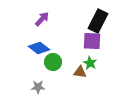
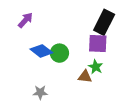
purple arrow: (42, 19) -> (25, 20), moved
green circle: (53, 62) -> (59, 53), moved

